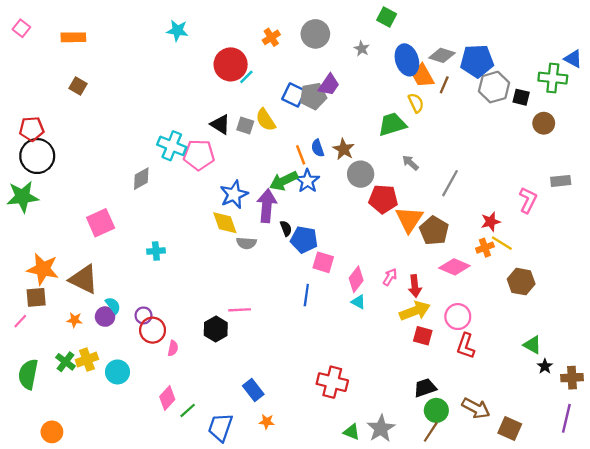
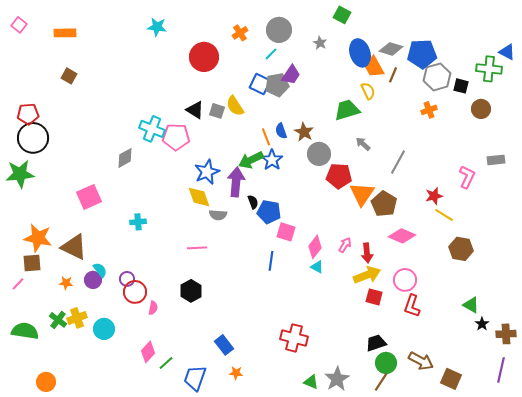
cyan line: (246, 77) -> (271, 54), moved
orange cross: (485, 248) -> (429, 110), moved
pink line: (240, 310) -> (197, 248), moved
green semicircle: (28, 374) -> (25, 331), turned 88

